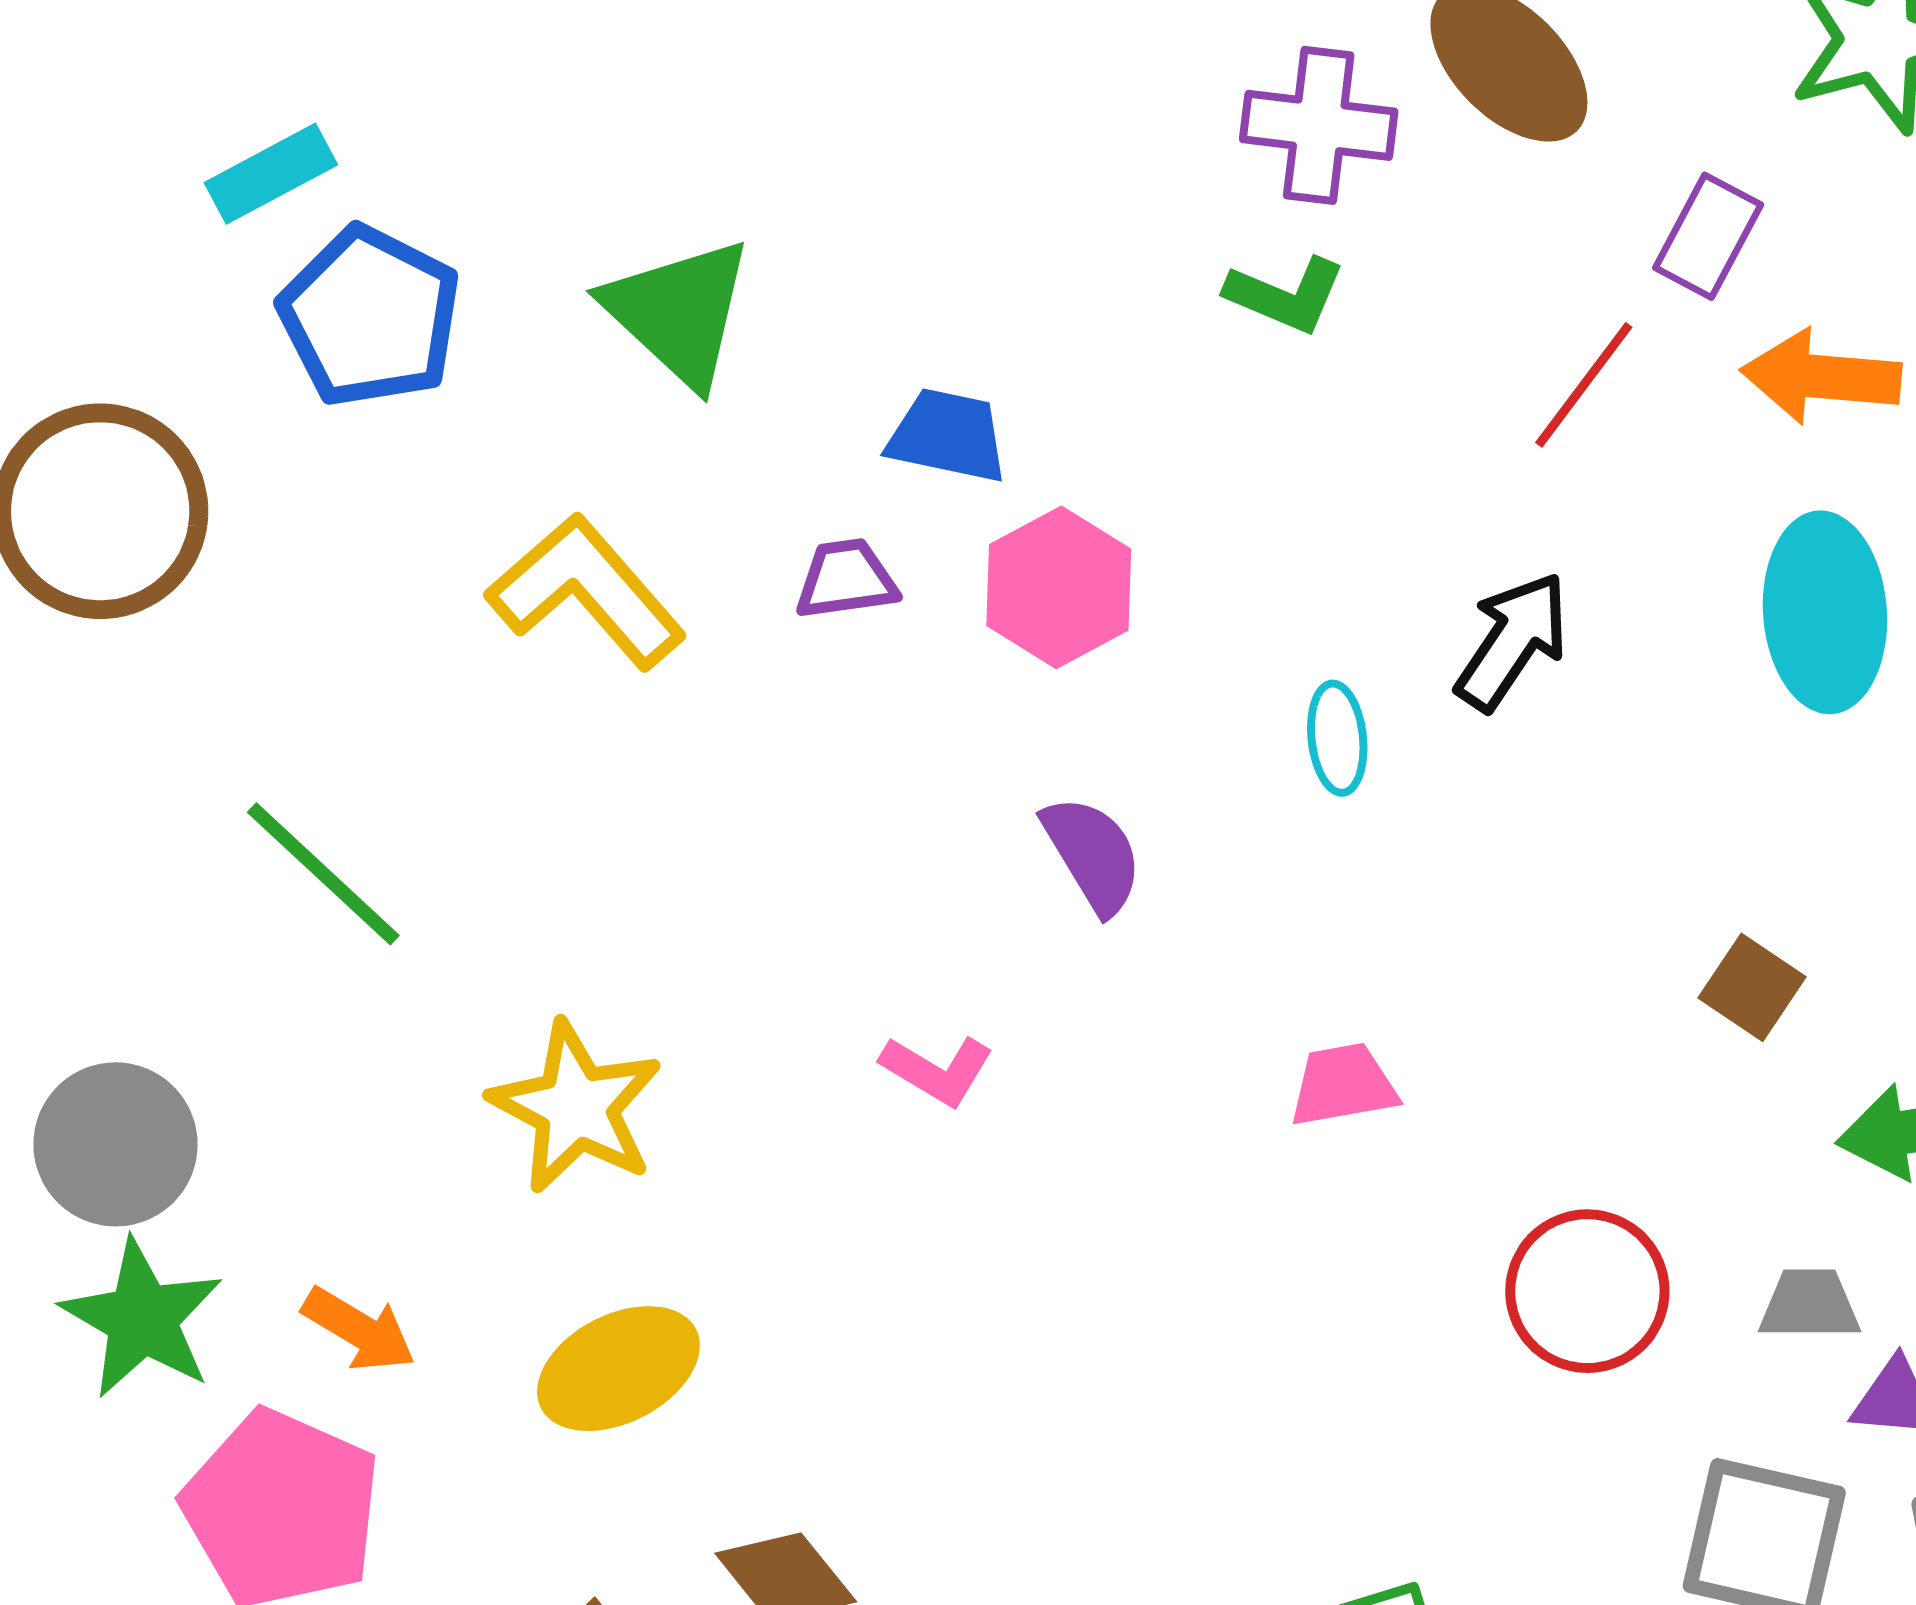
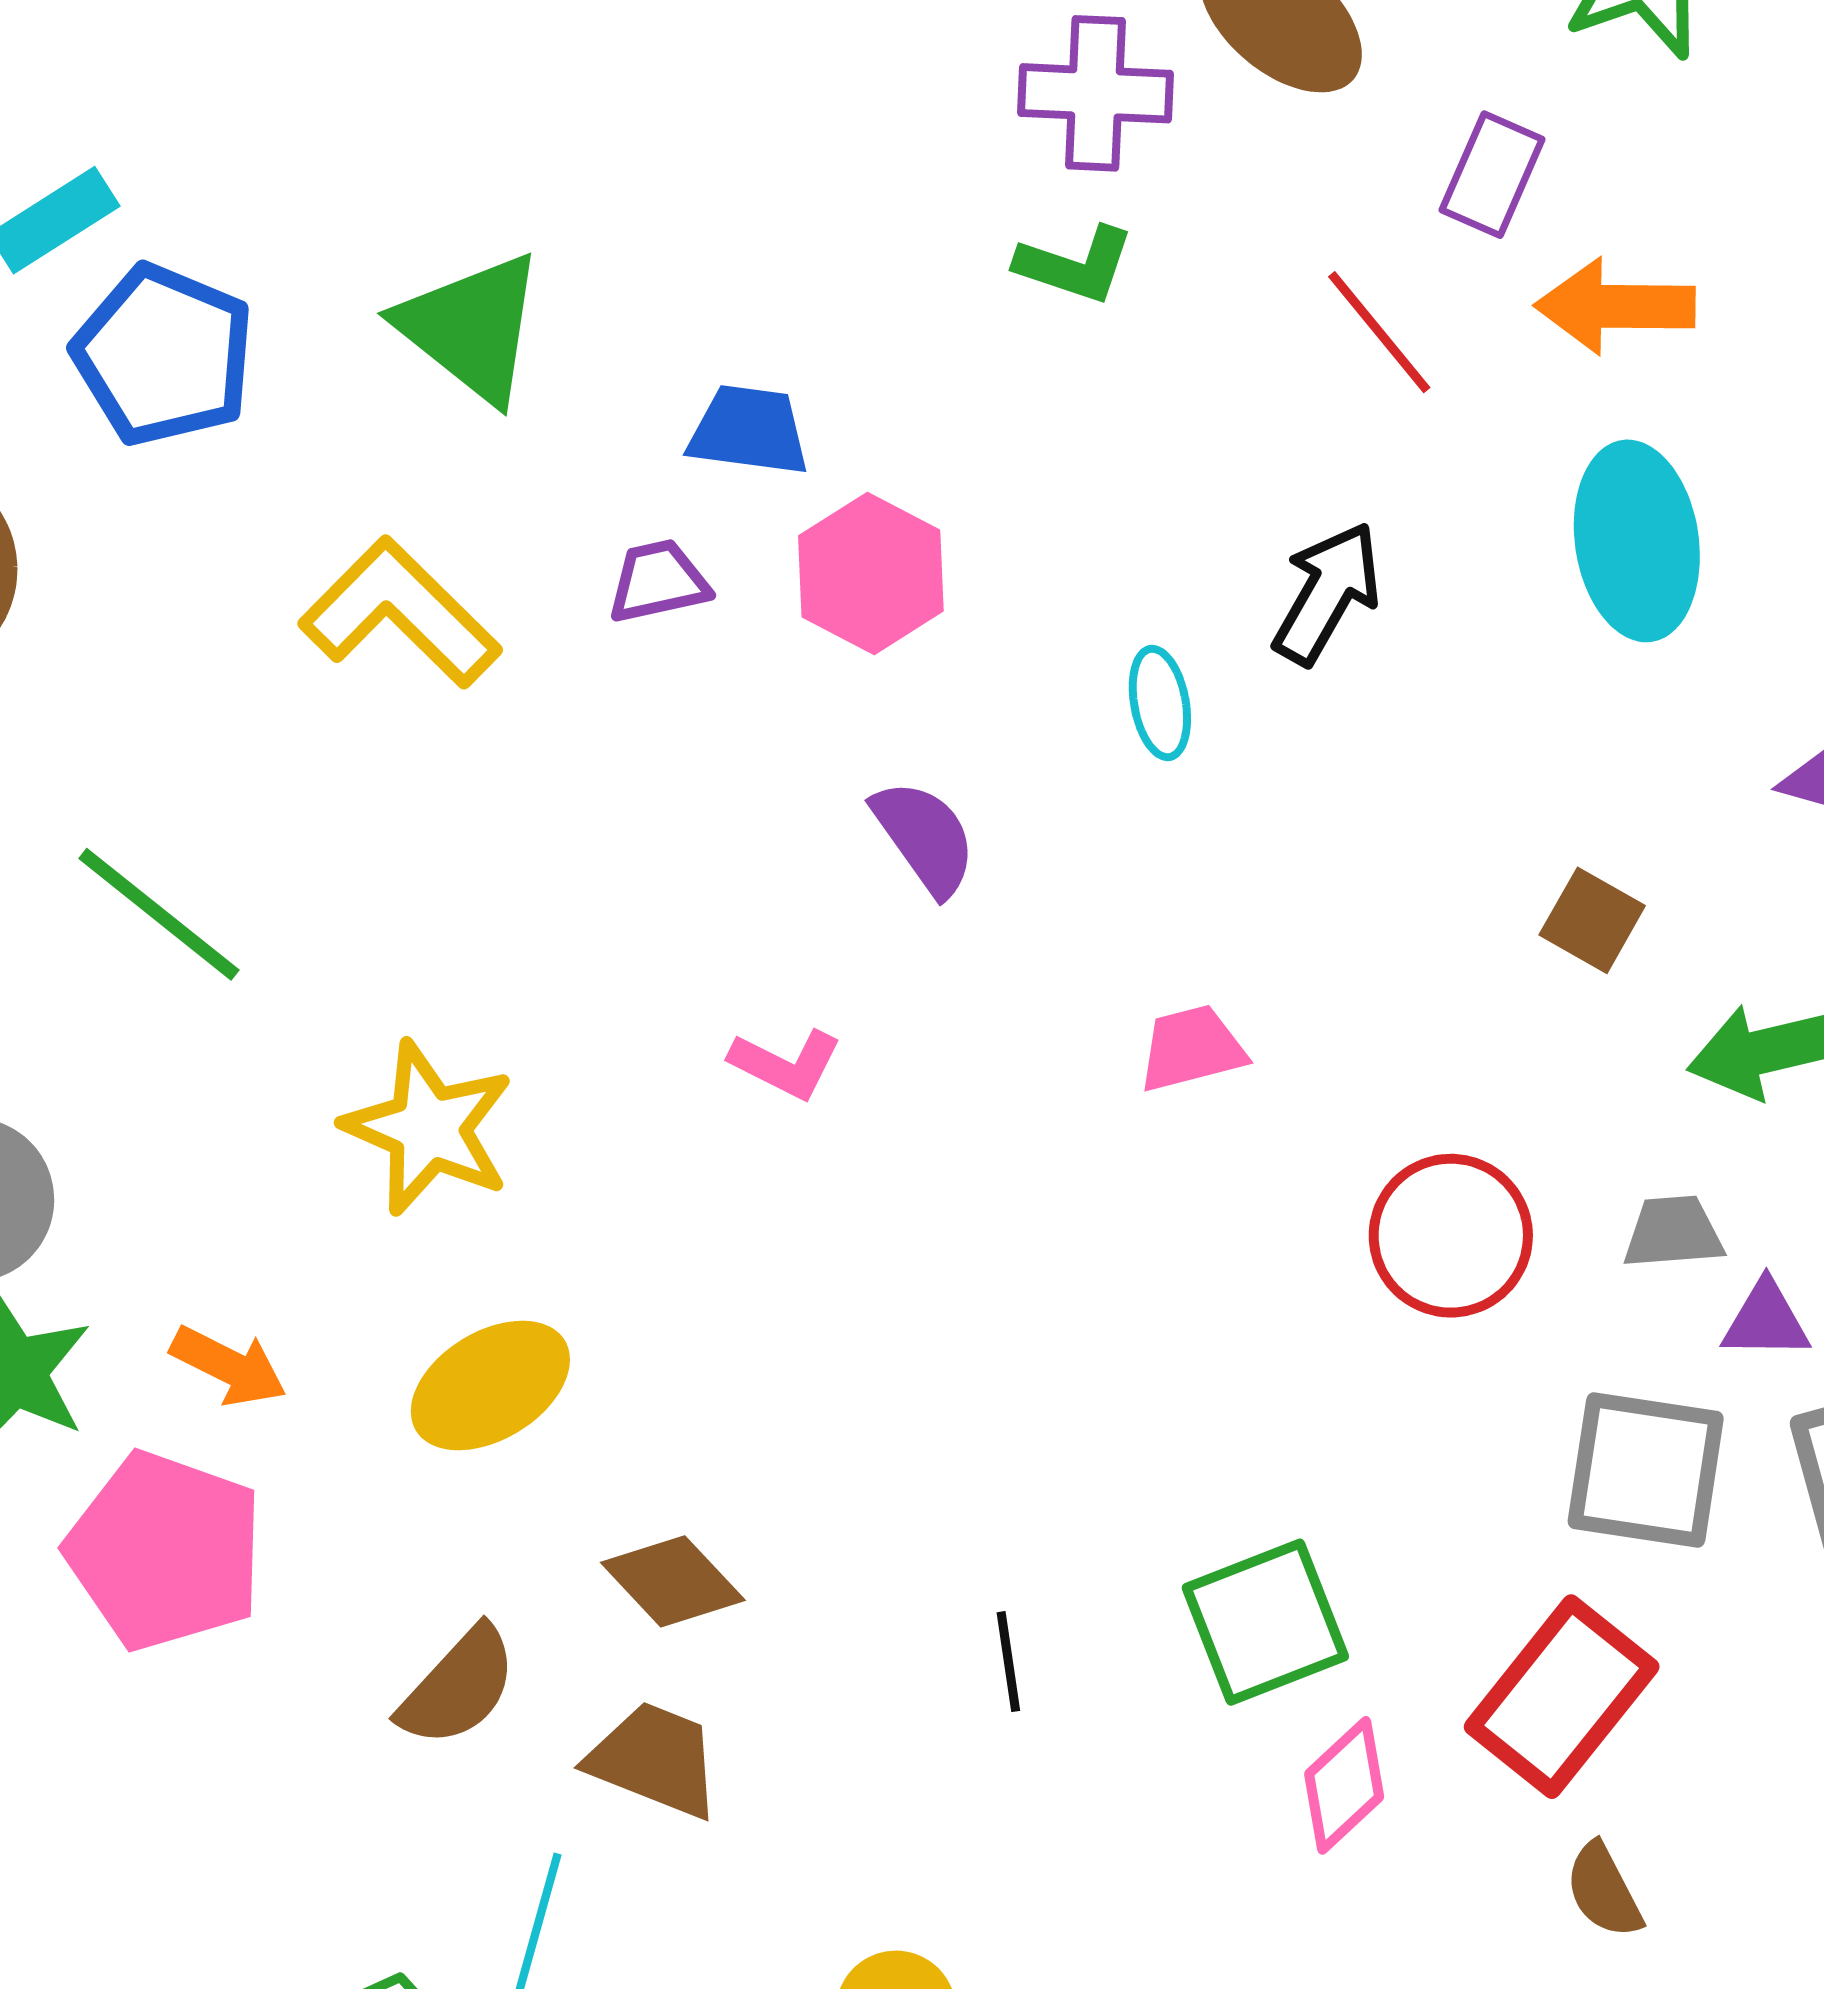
red line: (1584, 385) -> (1379, 332), turned -72

